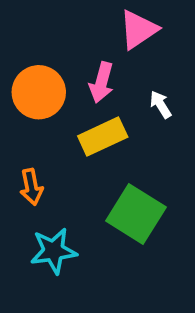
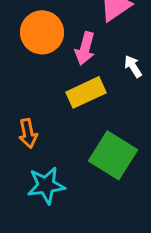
orange circle: (39, 92) -> (42, 32), moved

